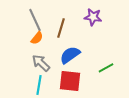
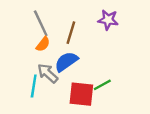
blue semicircle: (70, 55) -> (66, 62), moved
green line: (106, 68) -> (102, 85), moved
cyan line: (39, 85) -> (34, 86), moved

